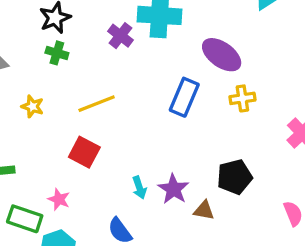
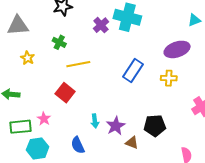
green cross: (57, 53) -> (59, 42), moved
purple ellipse: (222, 55) -> (177, 49), moved, turned -65
yellow star: (32, 106) -> (27, 58), moved
green rectangle: (25, 219) -> (20, 127), turned -35

